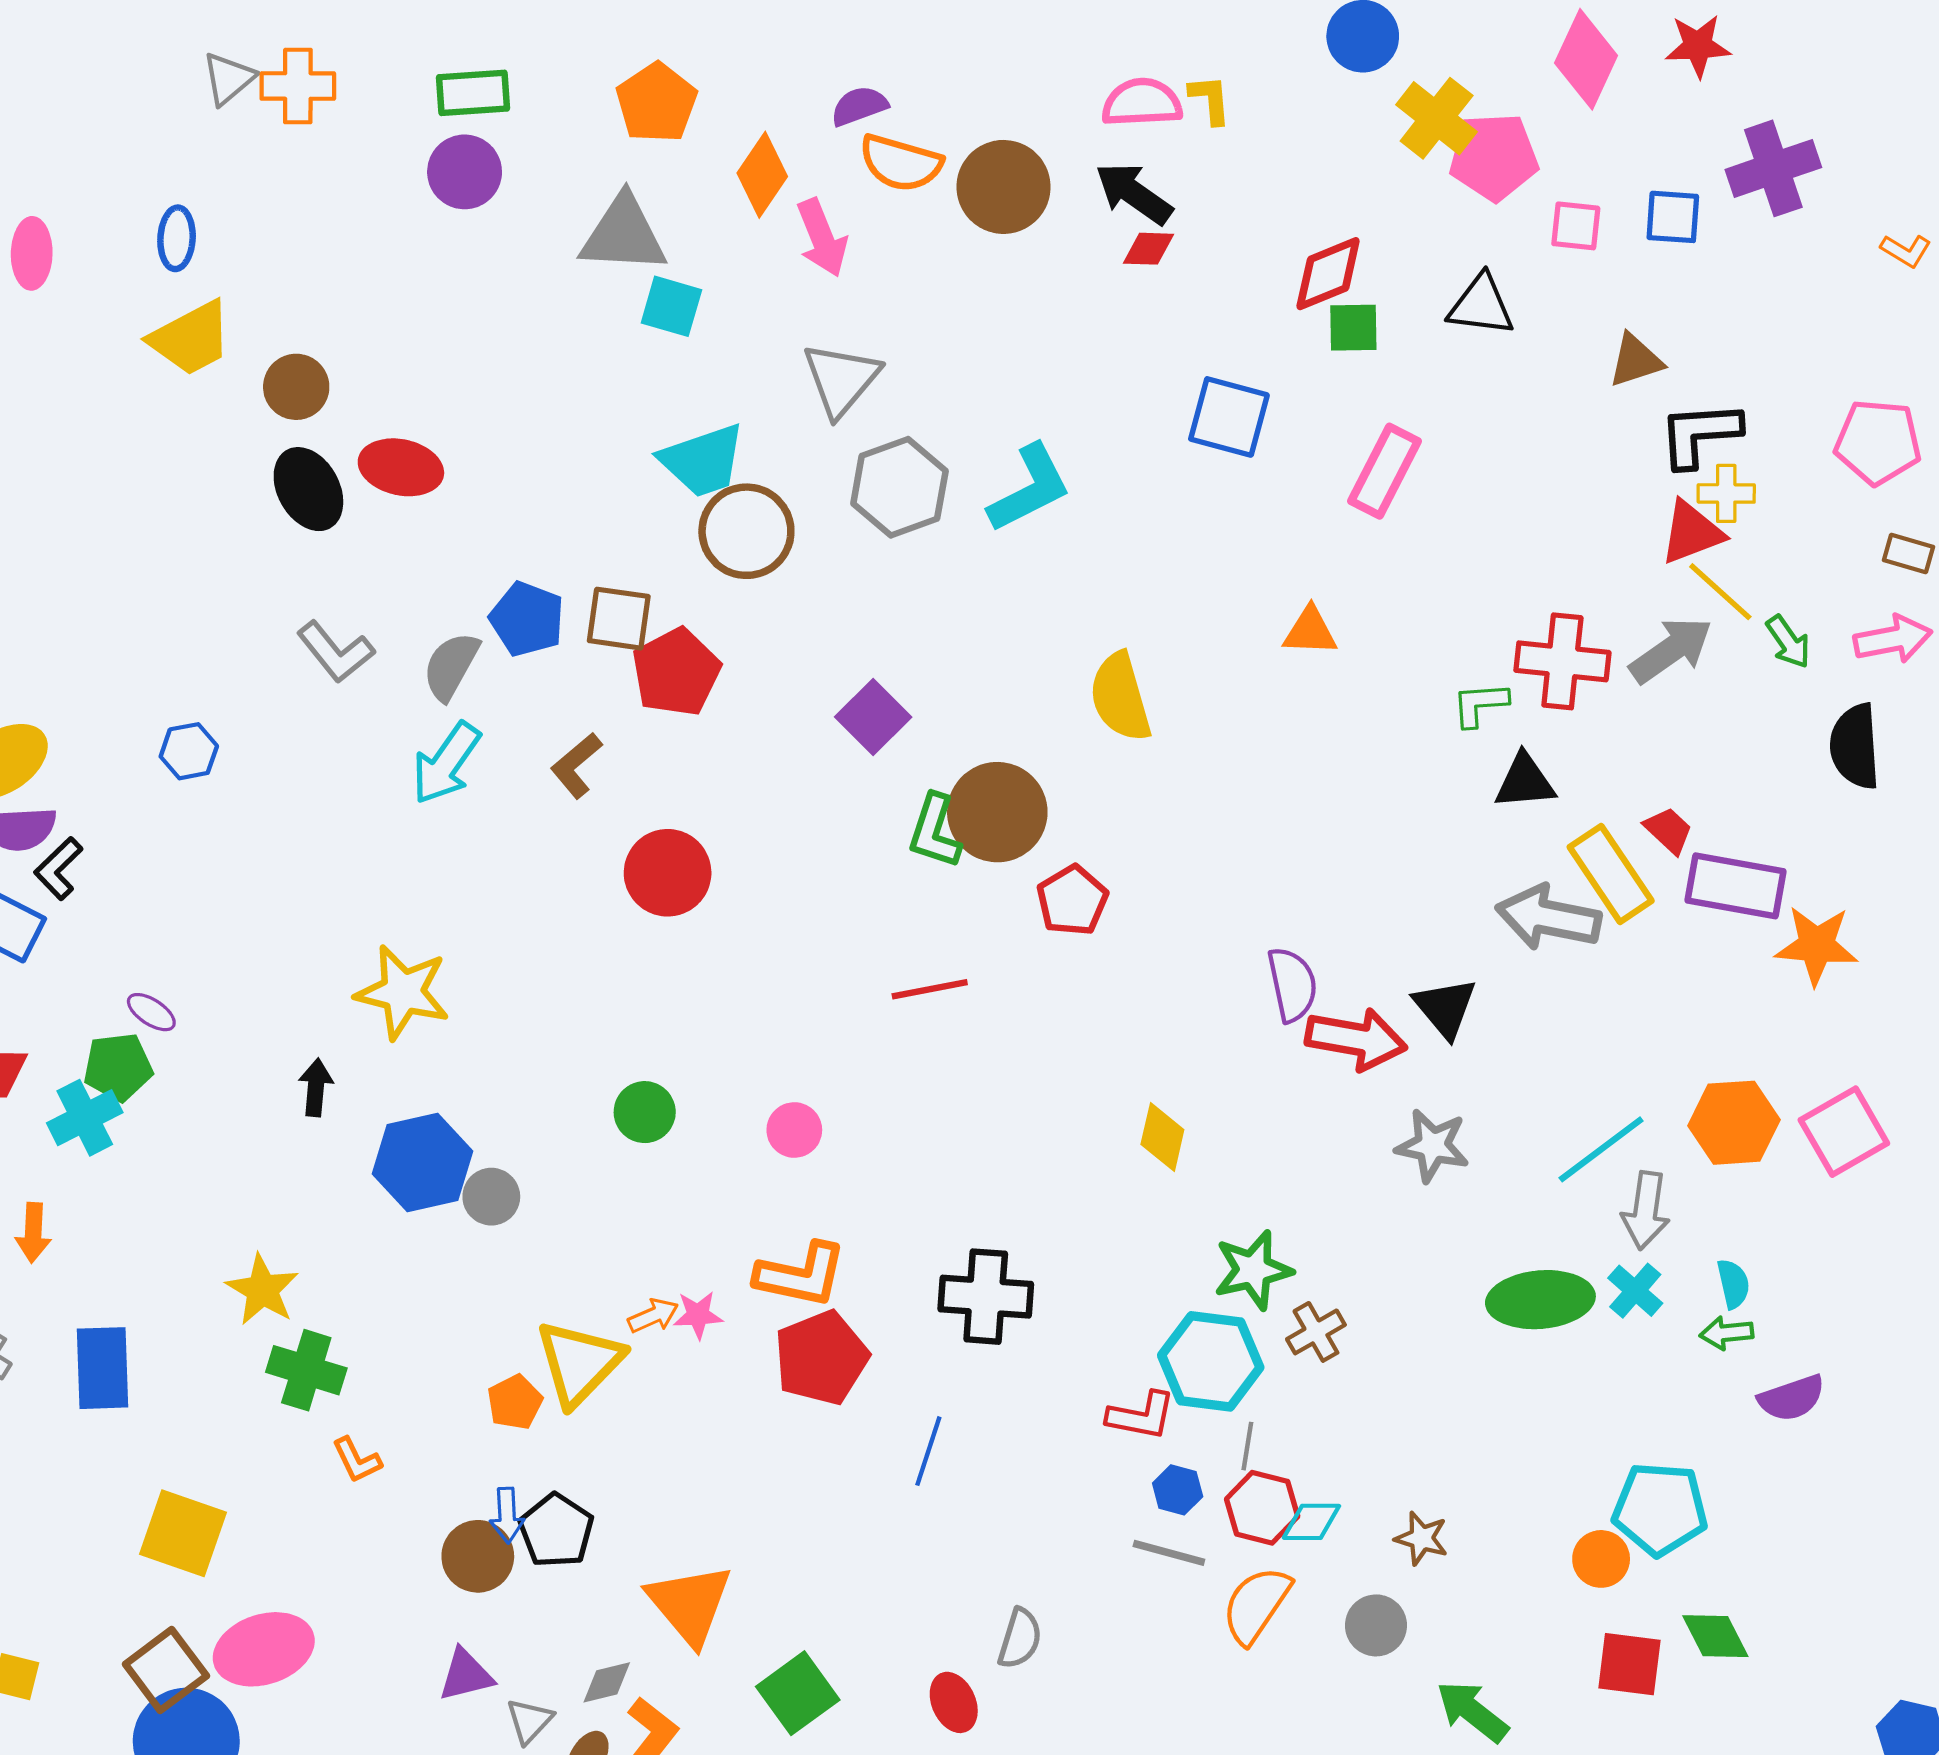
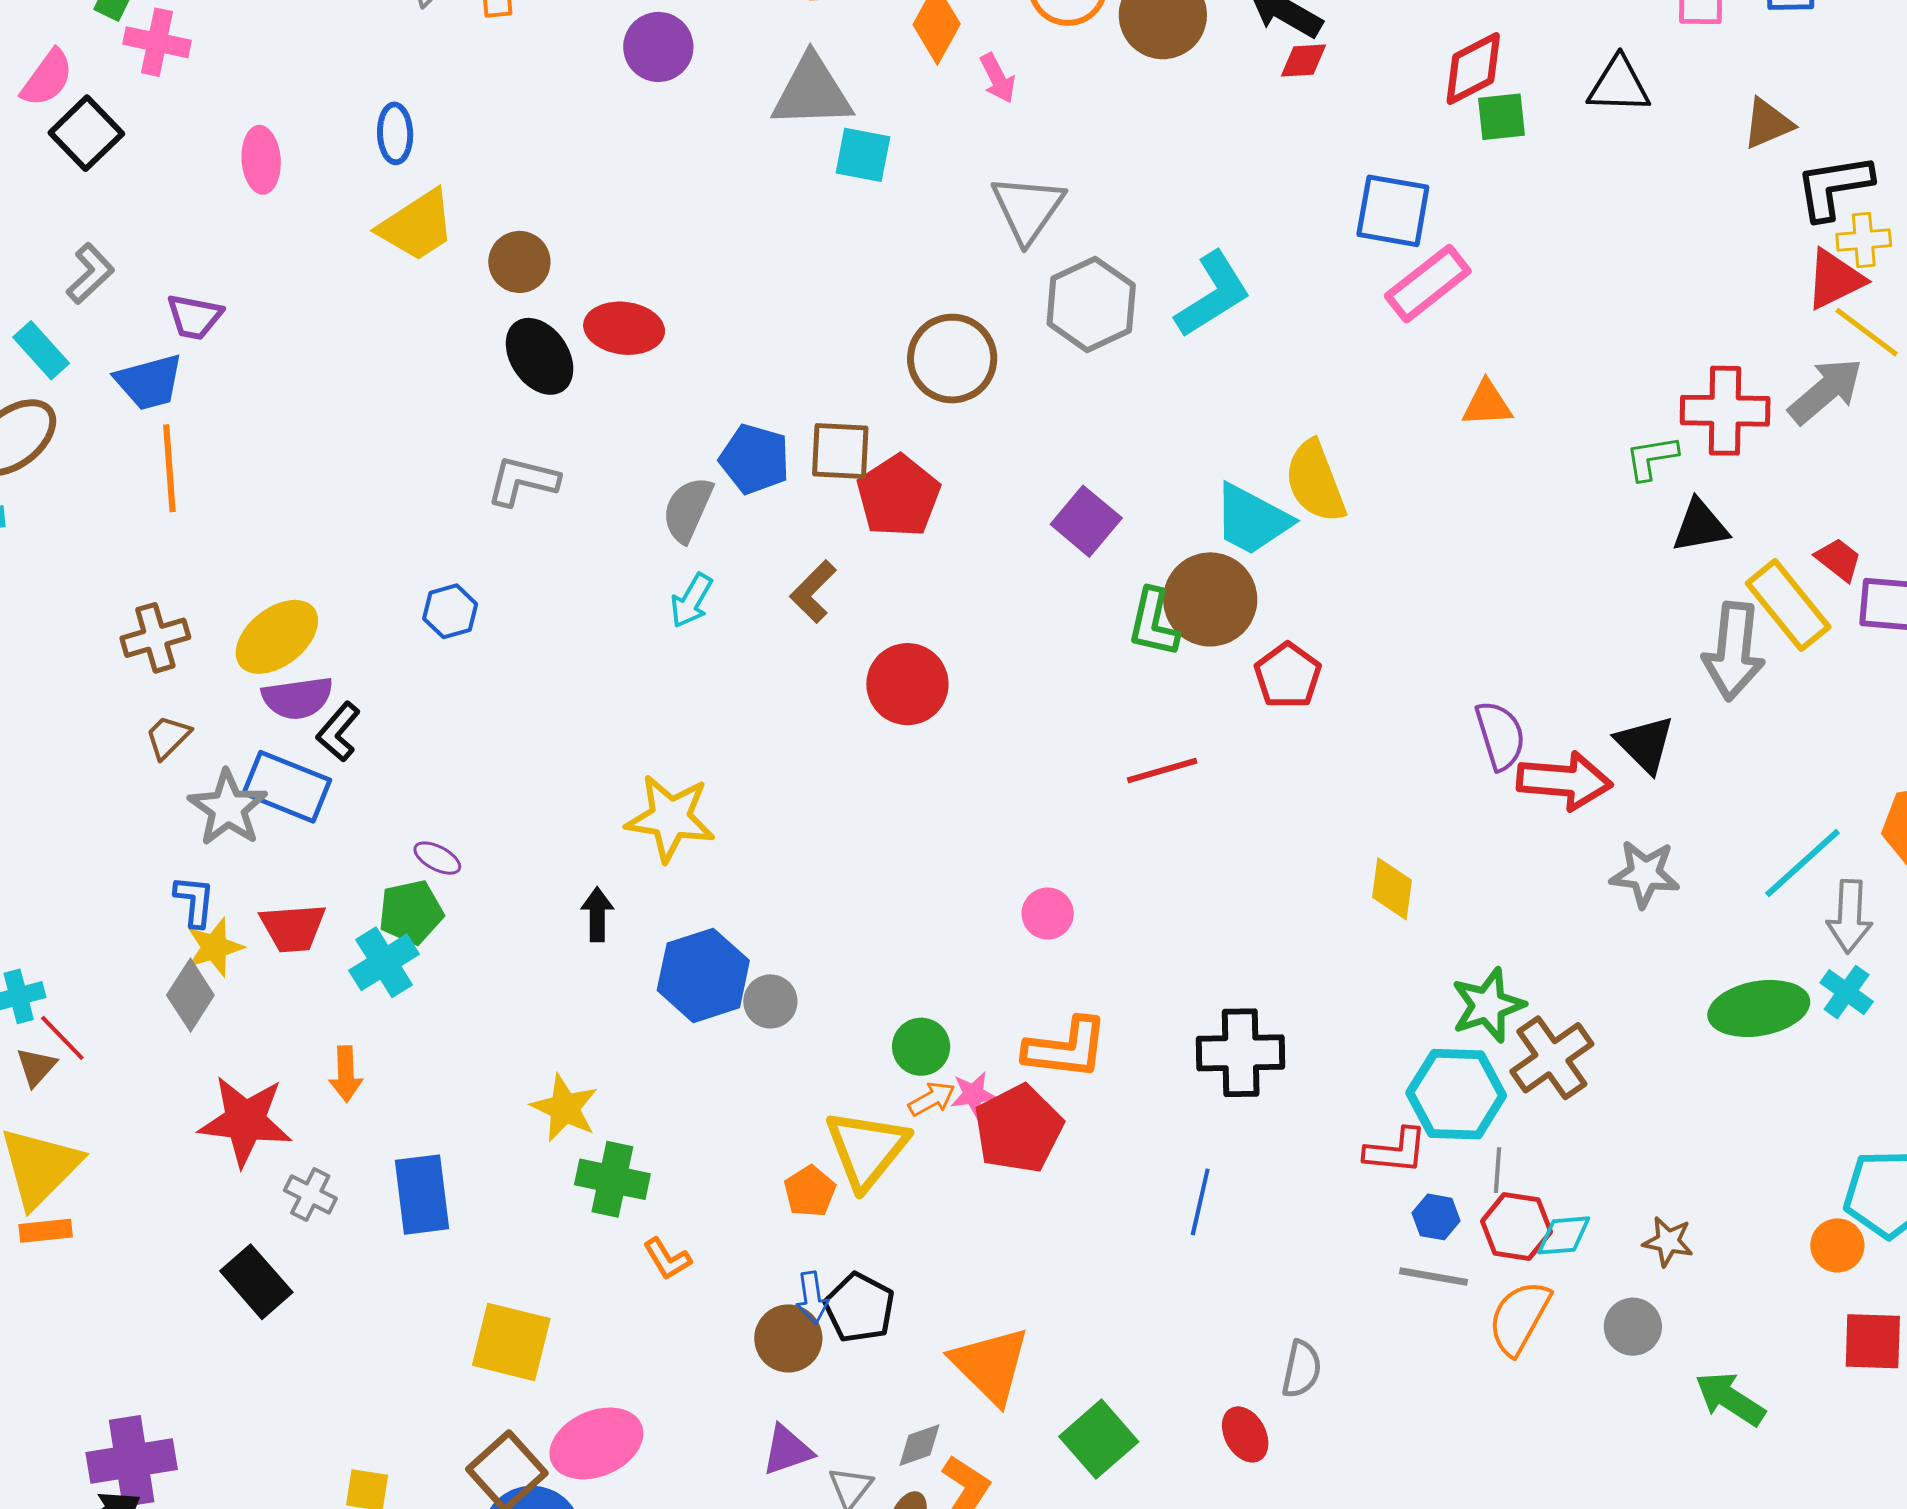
pink arrow: (822, 238) -> (998, 78), size x0.7
cyan trapezoid: (703, 460) -> (1252, 520), moved, turned 52
pink rectangle: (1385, 471) -> (1428, 284), moved, turned 30
gray L-shape: (336, 652) -> (523, 481), moved, turned 148
cyan arrow: (446, 763) -> (691, 601), size x0.7
gray arrow: (1548, 918) -> (1734, 651), turned -90
green circle: (645, 1112) -> (921, 1047), moved
brown cross: (1316, 1332) -> (1552, 1058), size x1.5
red pentagon: (821, 1358) -> (1018, 1129), moved

